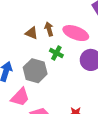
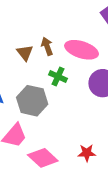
brown triangle: (31, 33) -> (25, 53), turned 32

